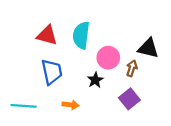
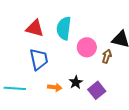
black star: (95, 80) -> (76, 82), moved
purple square: (129, 99) -> (97, 90), moved

